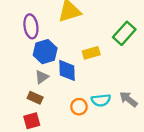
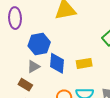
purple ellipse: (31, 26) -> (15, 18), moved
yellow rectangle: (91, 53) -> (84, 63), moved

